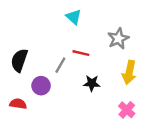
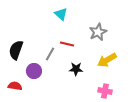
yellow arrow: (129, 72) -> (107, 60), turned 48
pink cross: (127, 110) -> (105, 91), turned -32

